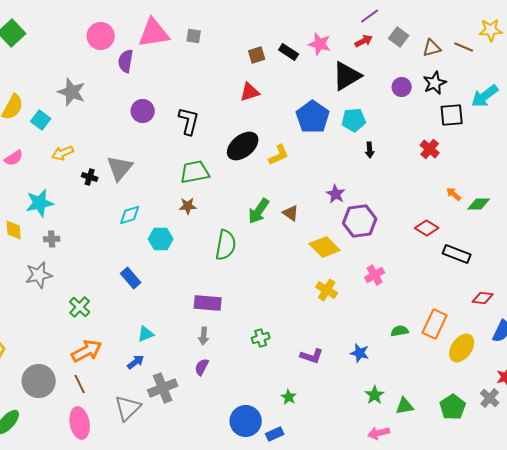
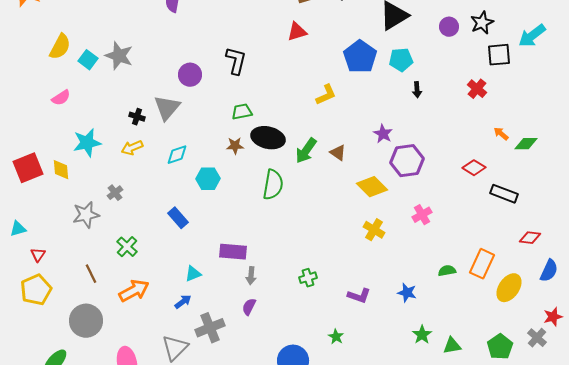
gray star: (72, 92) -> (119, 56), moved
purple circle: (143, 111) -> (190, 75), moved
black ellipse: (243, 146) -> (268, 138), moved, turned 52
yellow arrow: (63, 153) -> (132, 148), moved
green trapezoid: (195, 172) -> (242, 112), size x0.7
gray cross: (52, 239) -> (115, 193), moved, turned -35
purple rectangle: (208, 303) -> (233, 252), moved
brown line: (80, 384) -> (91, 274), moved

